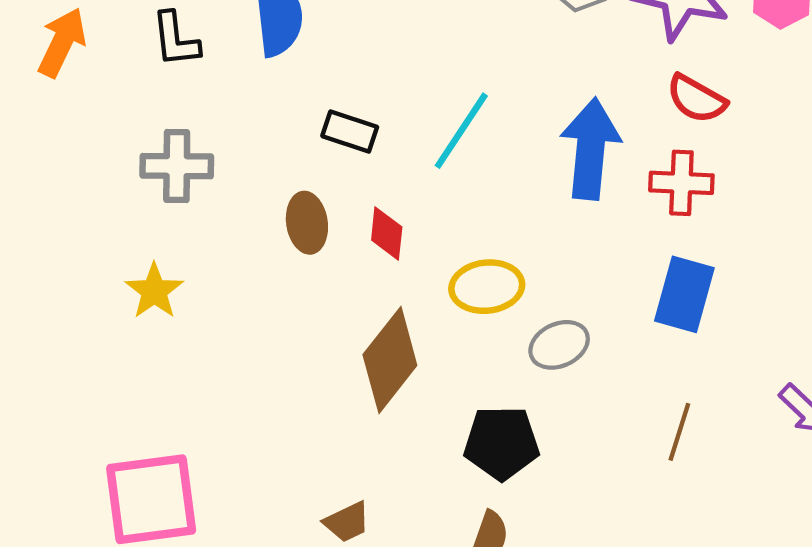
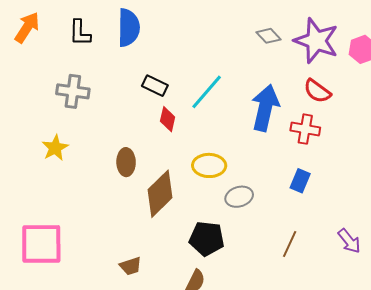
brown ellipse: (307, 223) -> (126, 162), moved
red diamond: (387, 233) -> (168, 119), moved
blue rectangle: (684, 294) -> (300, 181), size x0.7

